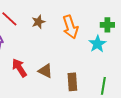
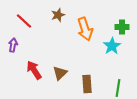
brown star: (38, 22) -> (58, 15), moved
brown triangle: (45, 71) -> (60, 73), turned 49

